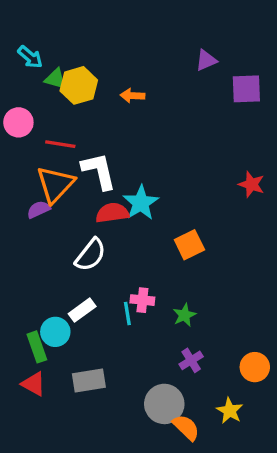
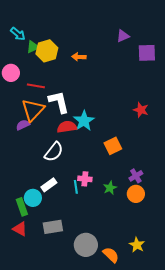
green triangle: (55, 79) -> (33, 47), turned -40
red star: (251, 184) -> (141, 110), moved
purple cross: (191, 360) -> (136, 176), moved
orange circle: (255, 367) -> (136, 194), moved
gray circle: (164, 404) -> (86, 245), moved

